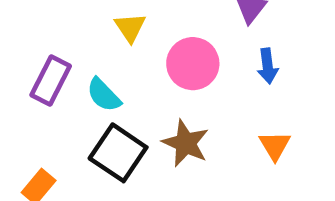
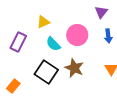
yellow triangle: (130, 27) -> (43, 22), moved, turned 40
cyan semicircle: (104, 95) -> (53, 44), moved

